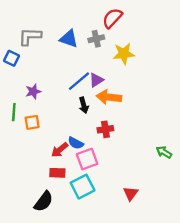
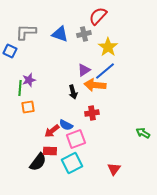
yellow star: (124, 54) -> (108, 47), turned -30
blue line: (79, 81) -> (105, 71), moved
green line: (14, 112) -> (20, 88), moved
black semicircle: (44, 201) -> (38, 162), moved

